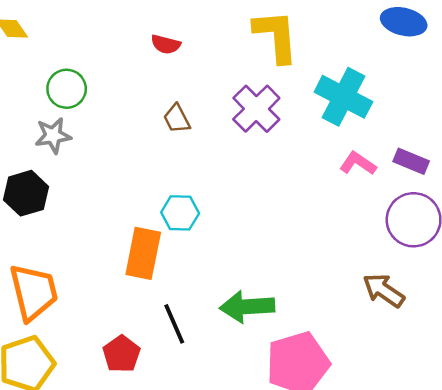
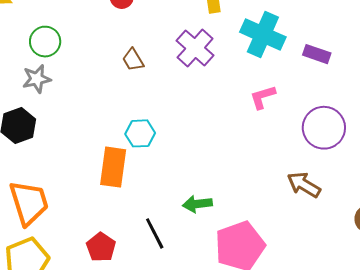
purple rectangle: (411, 161) -> (317, 54), moved
pink L-shape: (358, 163) -> (263, 97), moved, turned -48
green arrow: (247, 307) -> (197, 204), size x0.7
black line: (174, 324) -> (155, 233), moved

